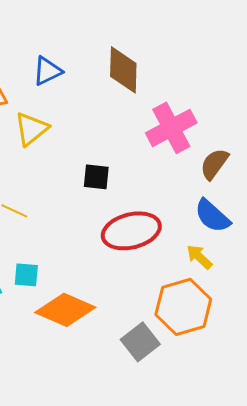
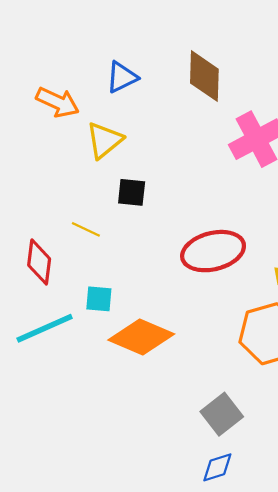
black square: (96, 177) -> (132, 192), moved
gray square: (140, 342) -> (222, 414), moved

